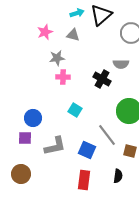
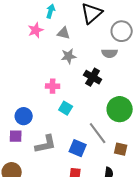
cyan arrow: (77, 13) -> (51, 11), moved, turned -56
gray star: (57, 58) -> (69, 56), moved
gray semicircle: (121, 64) -> (110, 53), moved
pink cross: (63, 77) -> (53, 86), moved

